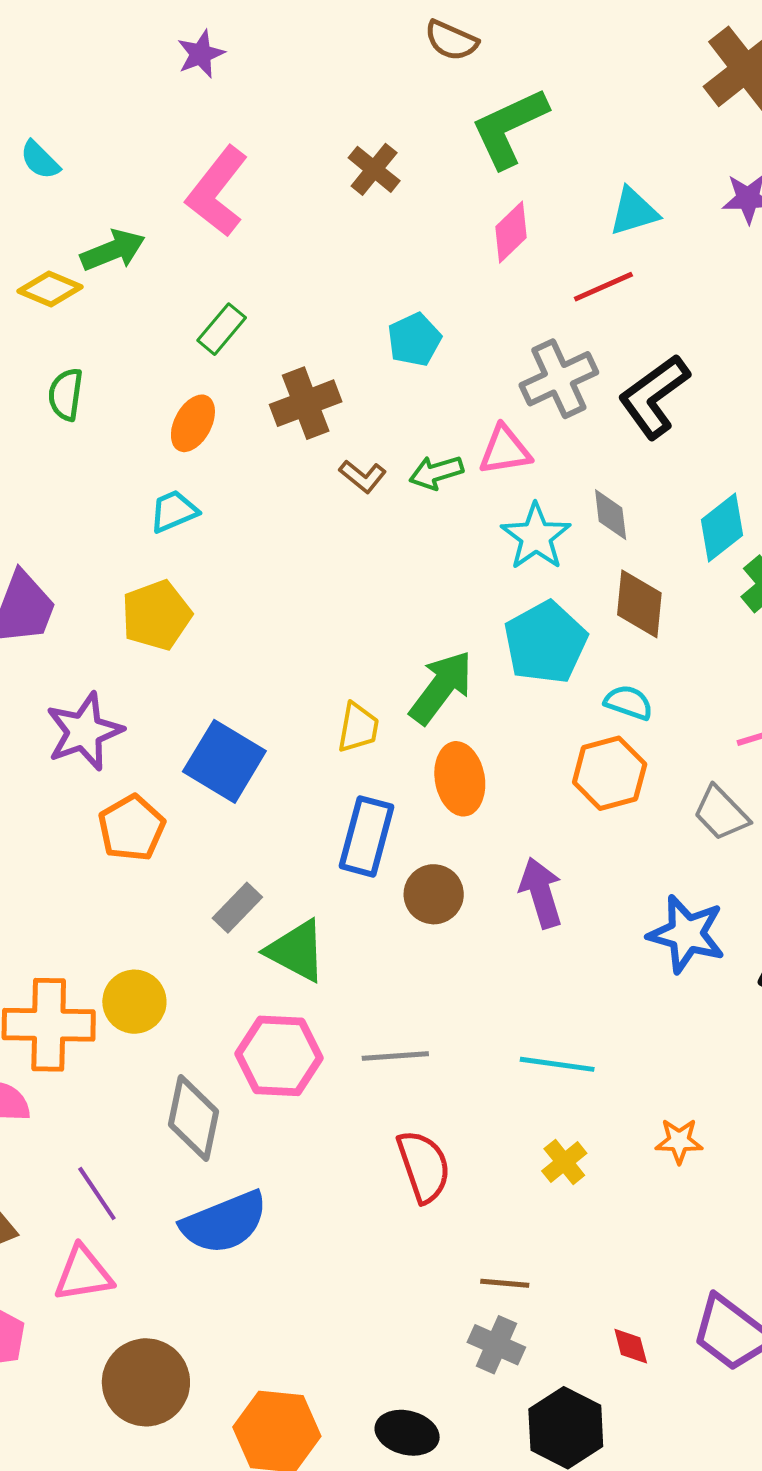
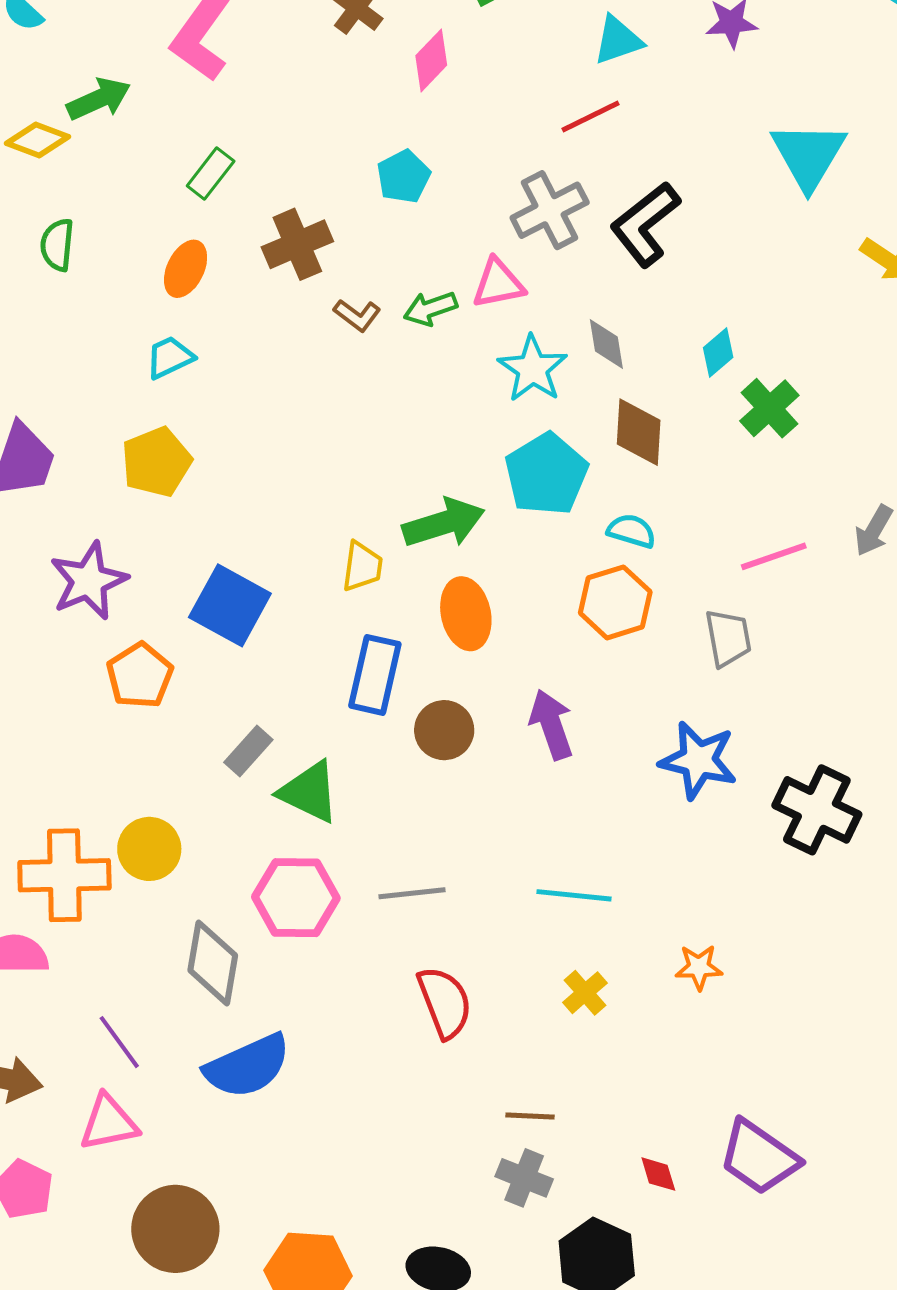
pink diamond: (511, 232) -> (431, 60), moved
cyan diamond: (722, 527) -> (718, 353), size x0.7
green arrow: (441, 687) -> (444, 523), turned 38
gray trapezoid: (721, 813) -> (728, 638), turned -144

